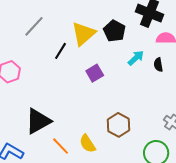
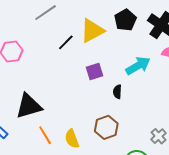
black pentagon: (114, 31) -> (125, 20), moved
cyan arrow: (136, 58) -> (138, 66), size x1.4
black semicircle: (158, 65) -> (117, 92), moved

